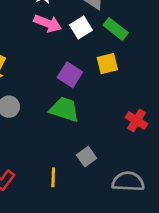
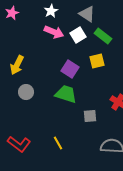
gray square: (87, 157) -> (90, 116), moved, turned 32
yellow line: (53, 177) -> (58, 143), turned -32

